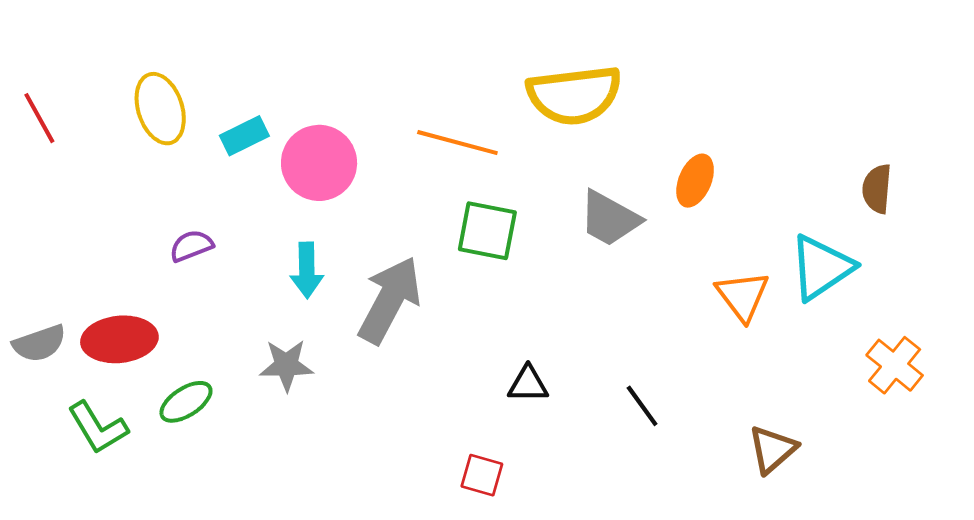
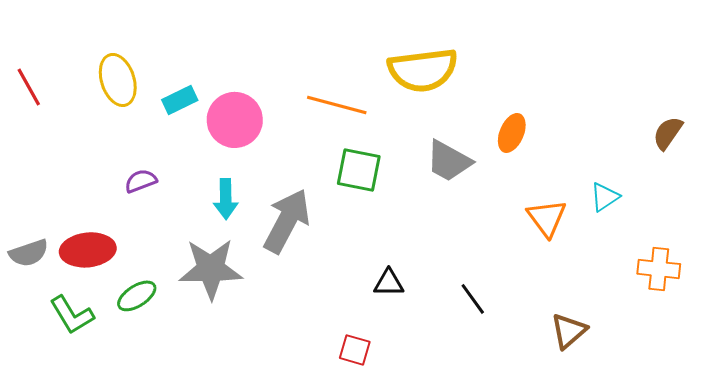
brown semicircle: (877, 189) -> (668, 133), moved, turned 30
cyan triangle: (821, 267) -> (605, 197), size x0.6
gray star: (286, 365) -> (211, 269), size x1.6
orange cross: (895, 365) -> (659, 269), turned -33

